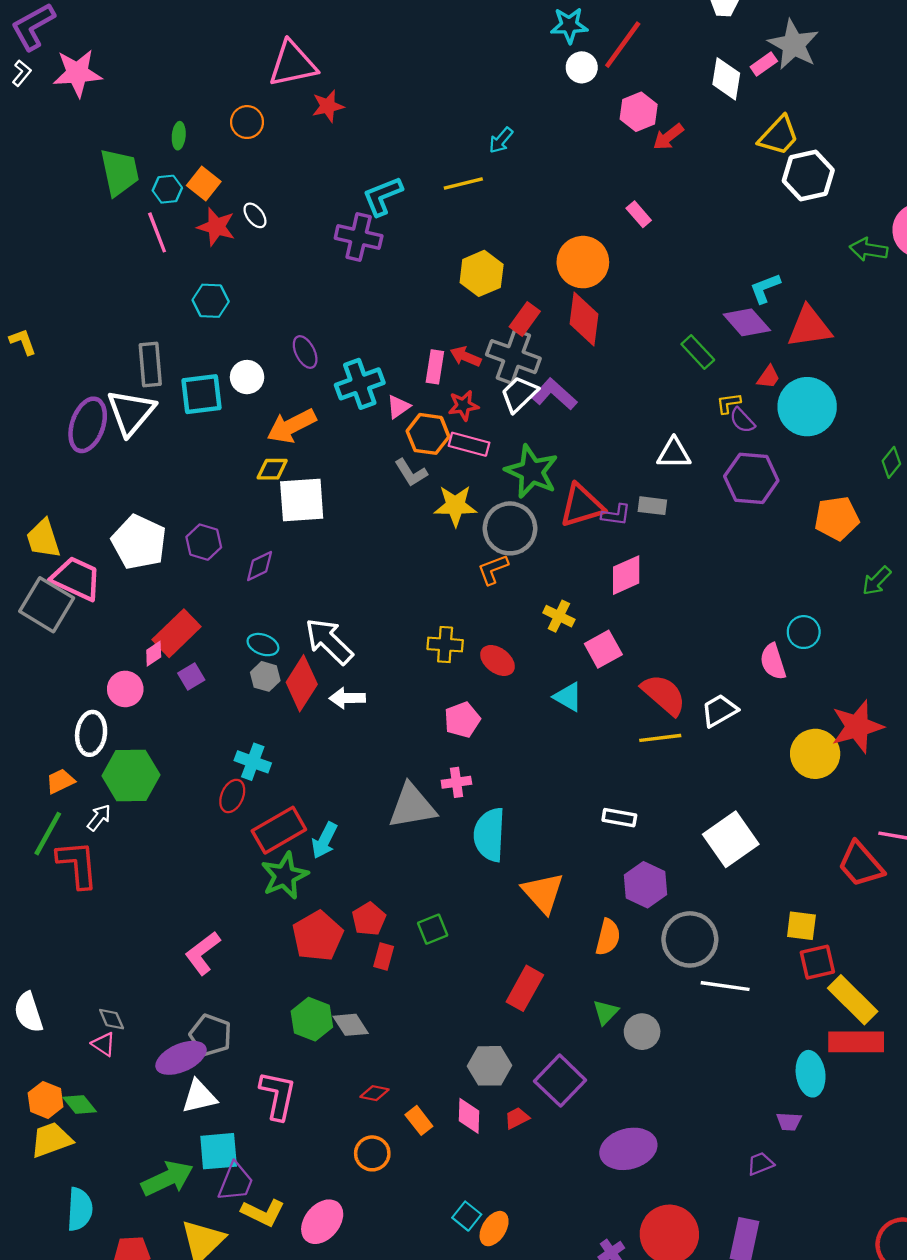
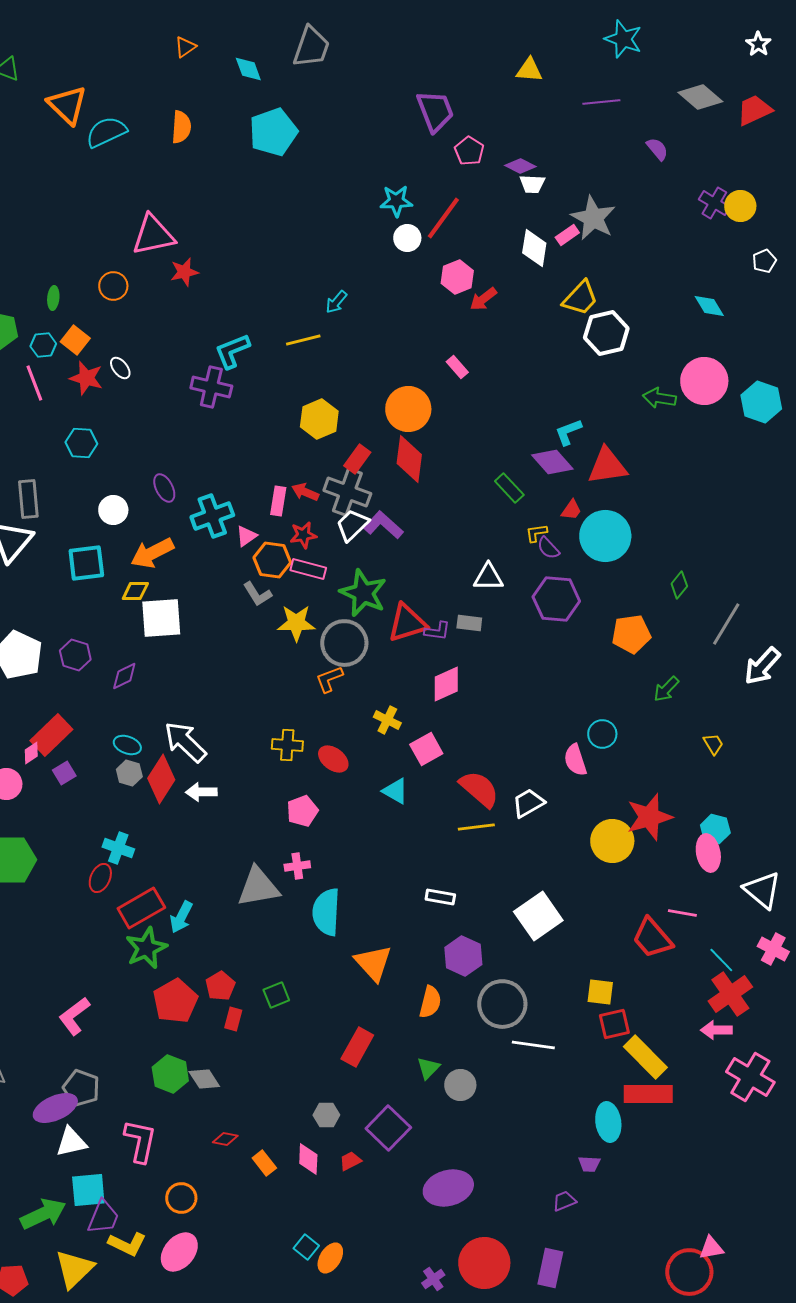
cyan square: (201, 394) -> (86, 563), moved
gray hexagon: (490, 1066) -> (326, 1115), size x0.7
orange circle: (372, 1153) -> (181, 1198), moved

